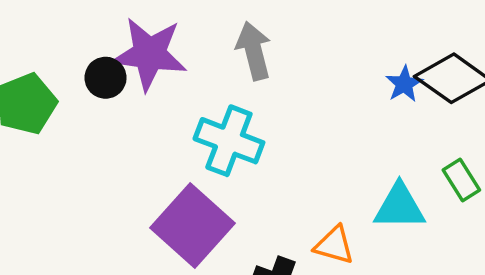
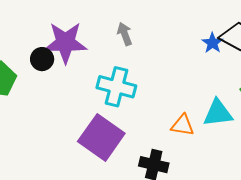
gray arrow: (254, 51) -> (125, 34), size x0.7
orange triangle: (334, 245) -> (183, 125), moved

